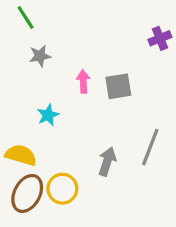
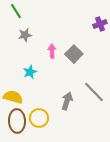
gray square: (118, 86) -> (74, 54), turned -36
gray line: (150, 147) -> (94, 92), turned -65
brown ellipse: (27, 193) -> (17, 121), turned -30

